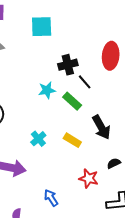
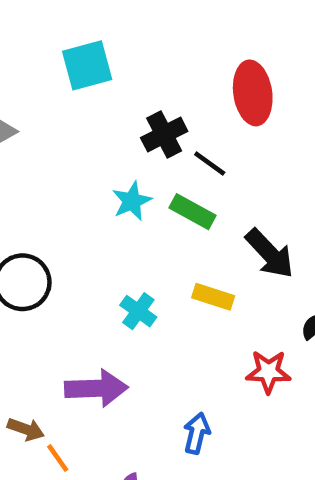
blue arrow: (51, 198) -> (197, 433), turned 60

